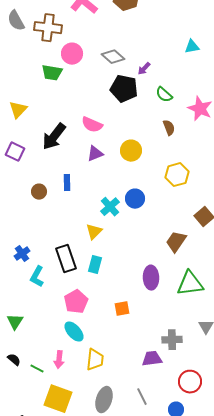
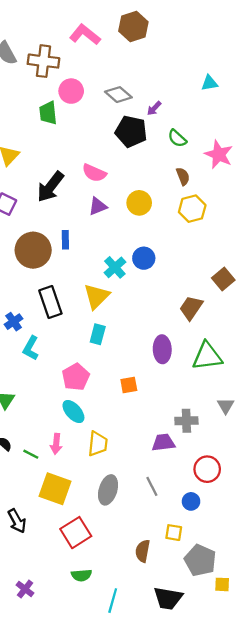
green trapezoid: (52, 73) -> (48, 113), turned 75
yellow hexagon: (177, 175) -> (192, 209), moved
brown circle: (39, 192) -> (33, 250), size x2.0
yellow triangle: (94, 232) -> (97, 296), size x1.4
black rectangle: (66, 259) -> (50, 302), moved

